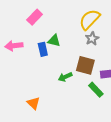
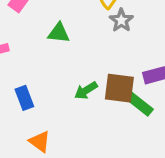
blue rectangle: (43, 49) -> (24, 98), moved
brown square: (85, 65) -> (119, 88), moved

